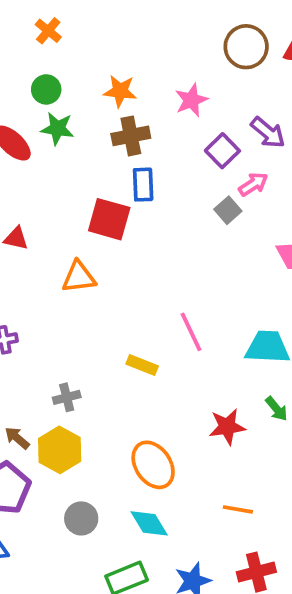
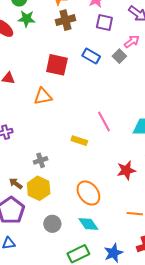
purple square: (222, 151) -> (104, 22), moved, turned -30
blue rectangle: (143, 185) -> (91, 56), moved, turned -54

